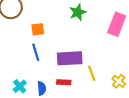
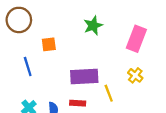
blue line: (36, 52) -> (28, 67), moved
yellow cross: (119, 81) -> (135, 75), moved

